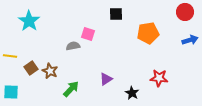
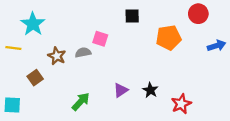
red circle: (185, 12) -> (198, 14), moved
yellow line: (10, 56) -> (13, 48), moved
brown star: (50, 71) -> (57, 56), moved
red star: (159, 78) -> (181, 104), moved, turned -30
black star: (132, 93) -> (150, 90), moved

